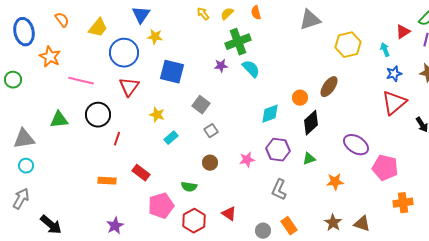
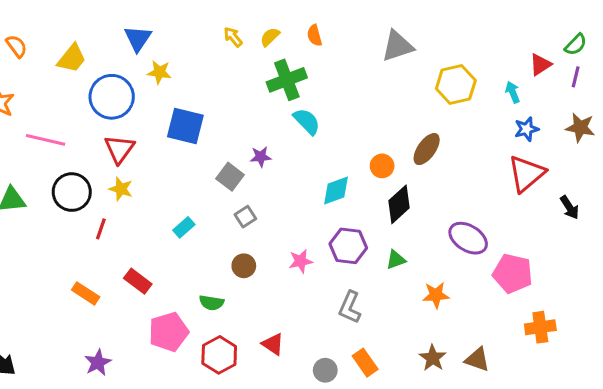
purple star: (221, 66) -> (261, 157), moved
yellow star: (157, 115) -> (121, 189), moved
orange rectangle: (107, 181) -> (86, 293), turned 30

